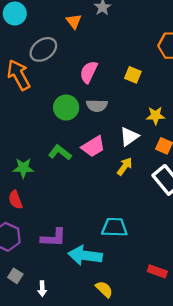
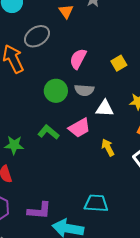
yellow square: (133, 75) -> (119, 63), turned 35
white triangle: (129, 136) -> (105, 108), moved, turned 36
yellow arrow: (125, 166) -> (108, 147), turned -66

